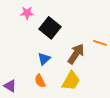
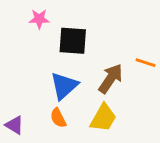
black square: (50, 28) -> (73, 41), turned -35
blue triangle: (44, 59) -> (64, 86), size x1.5

